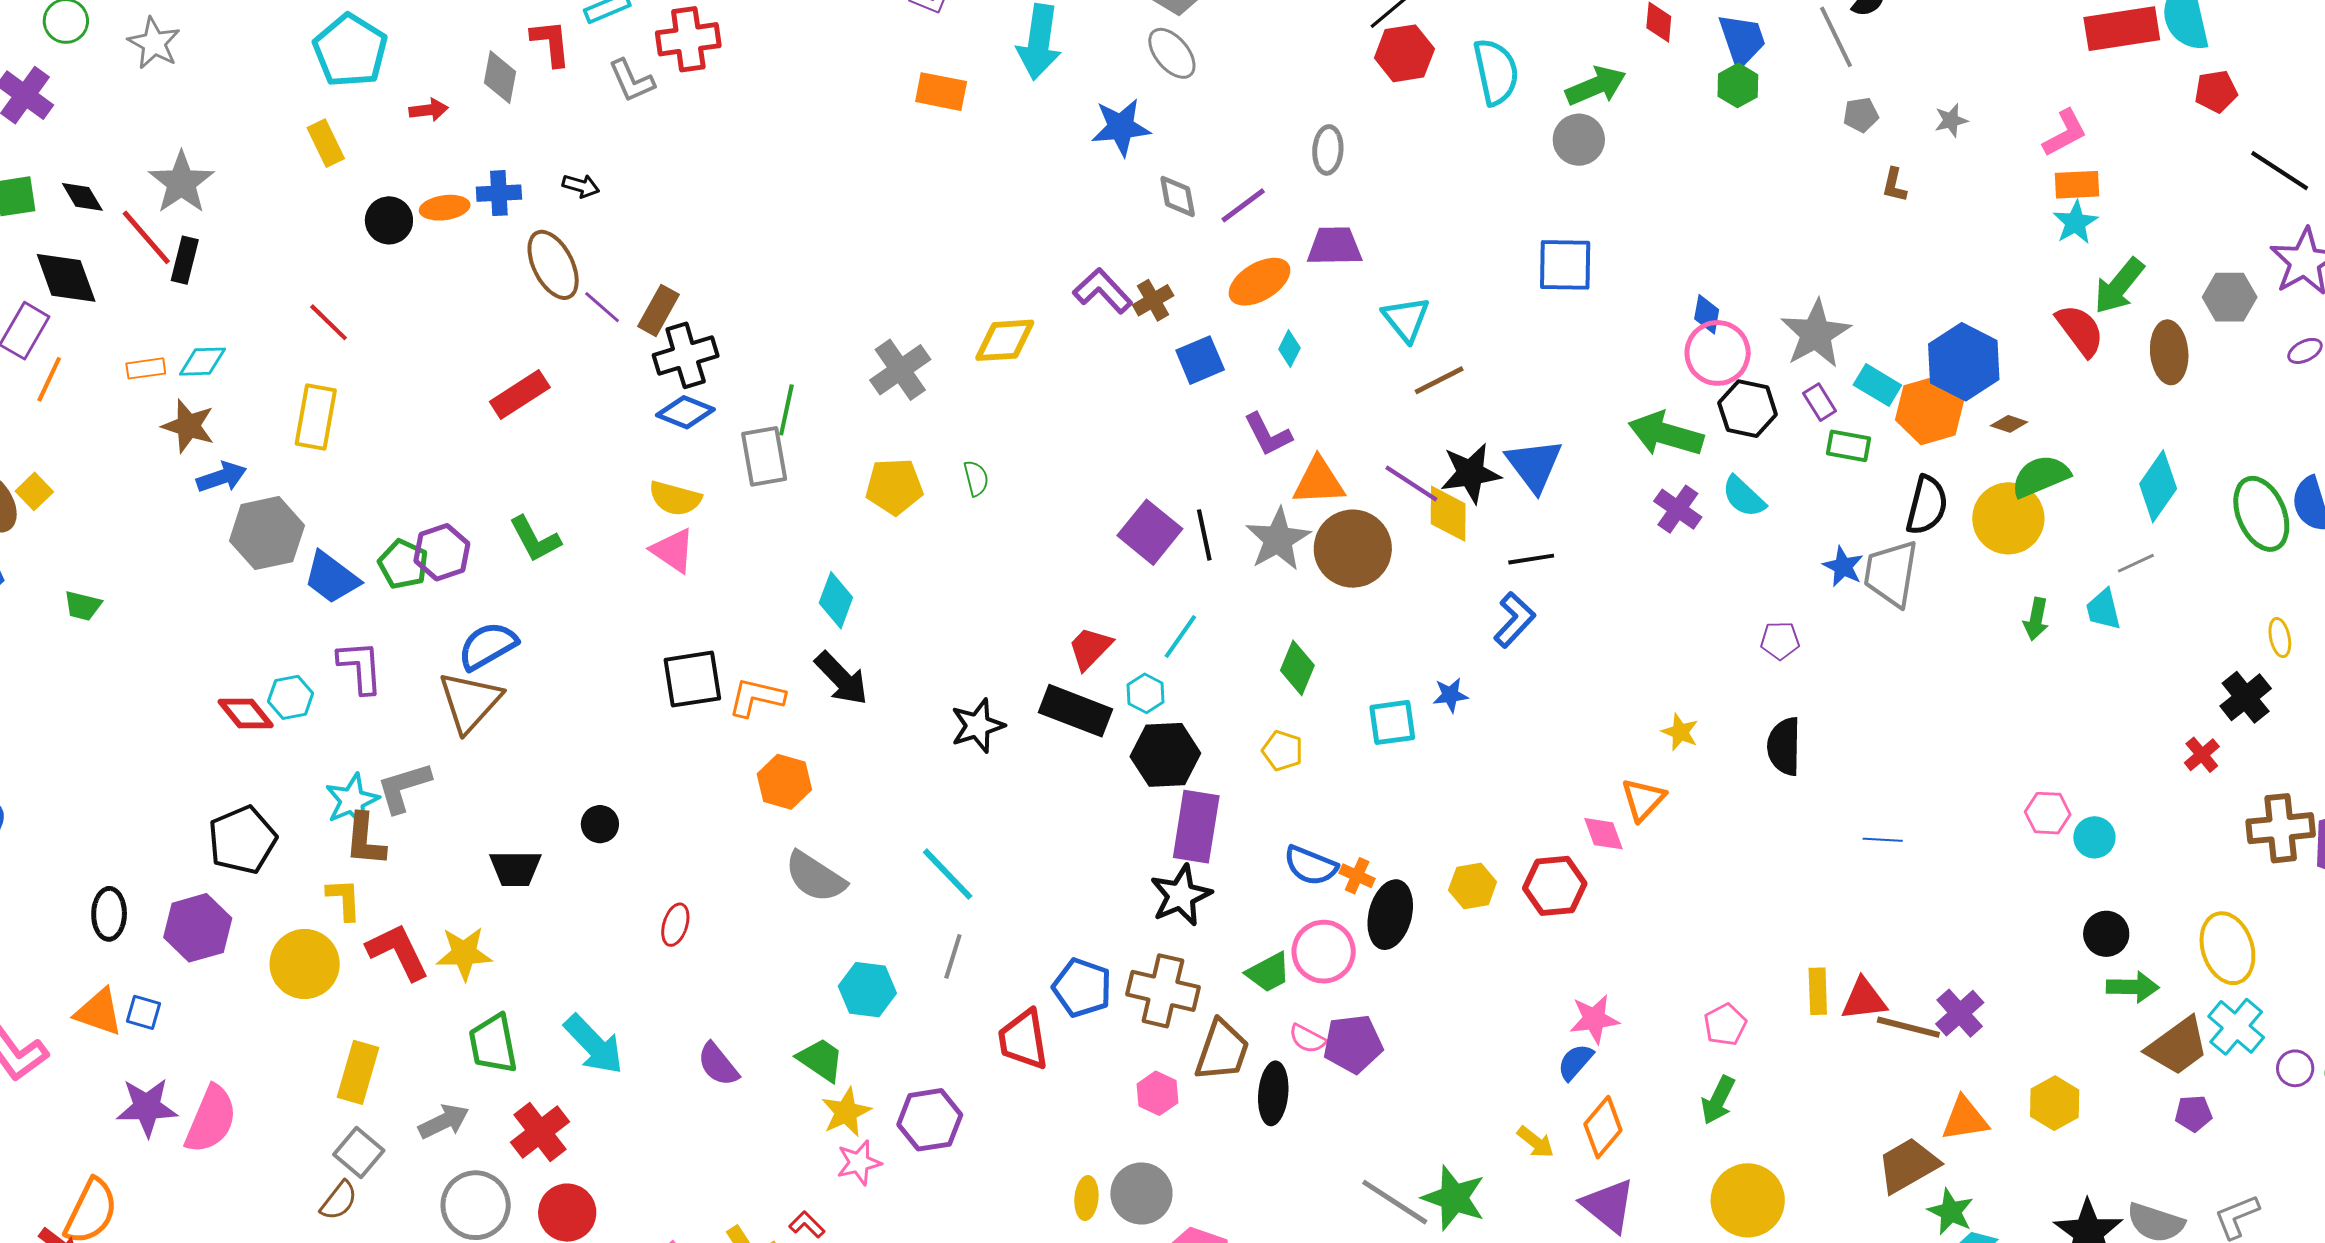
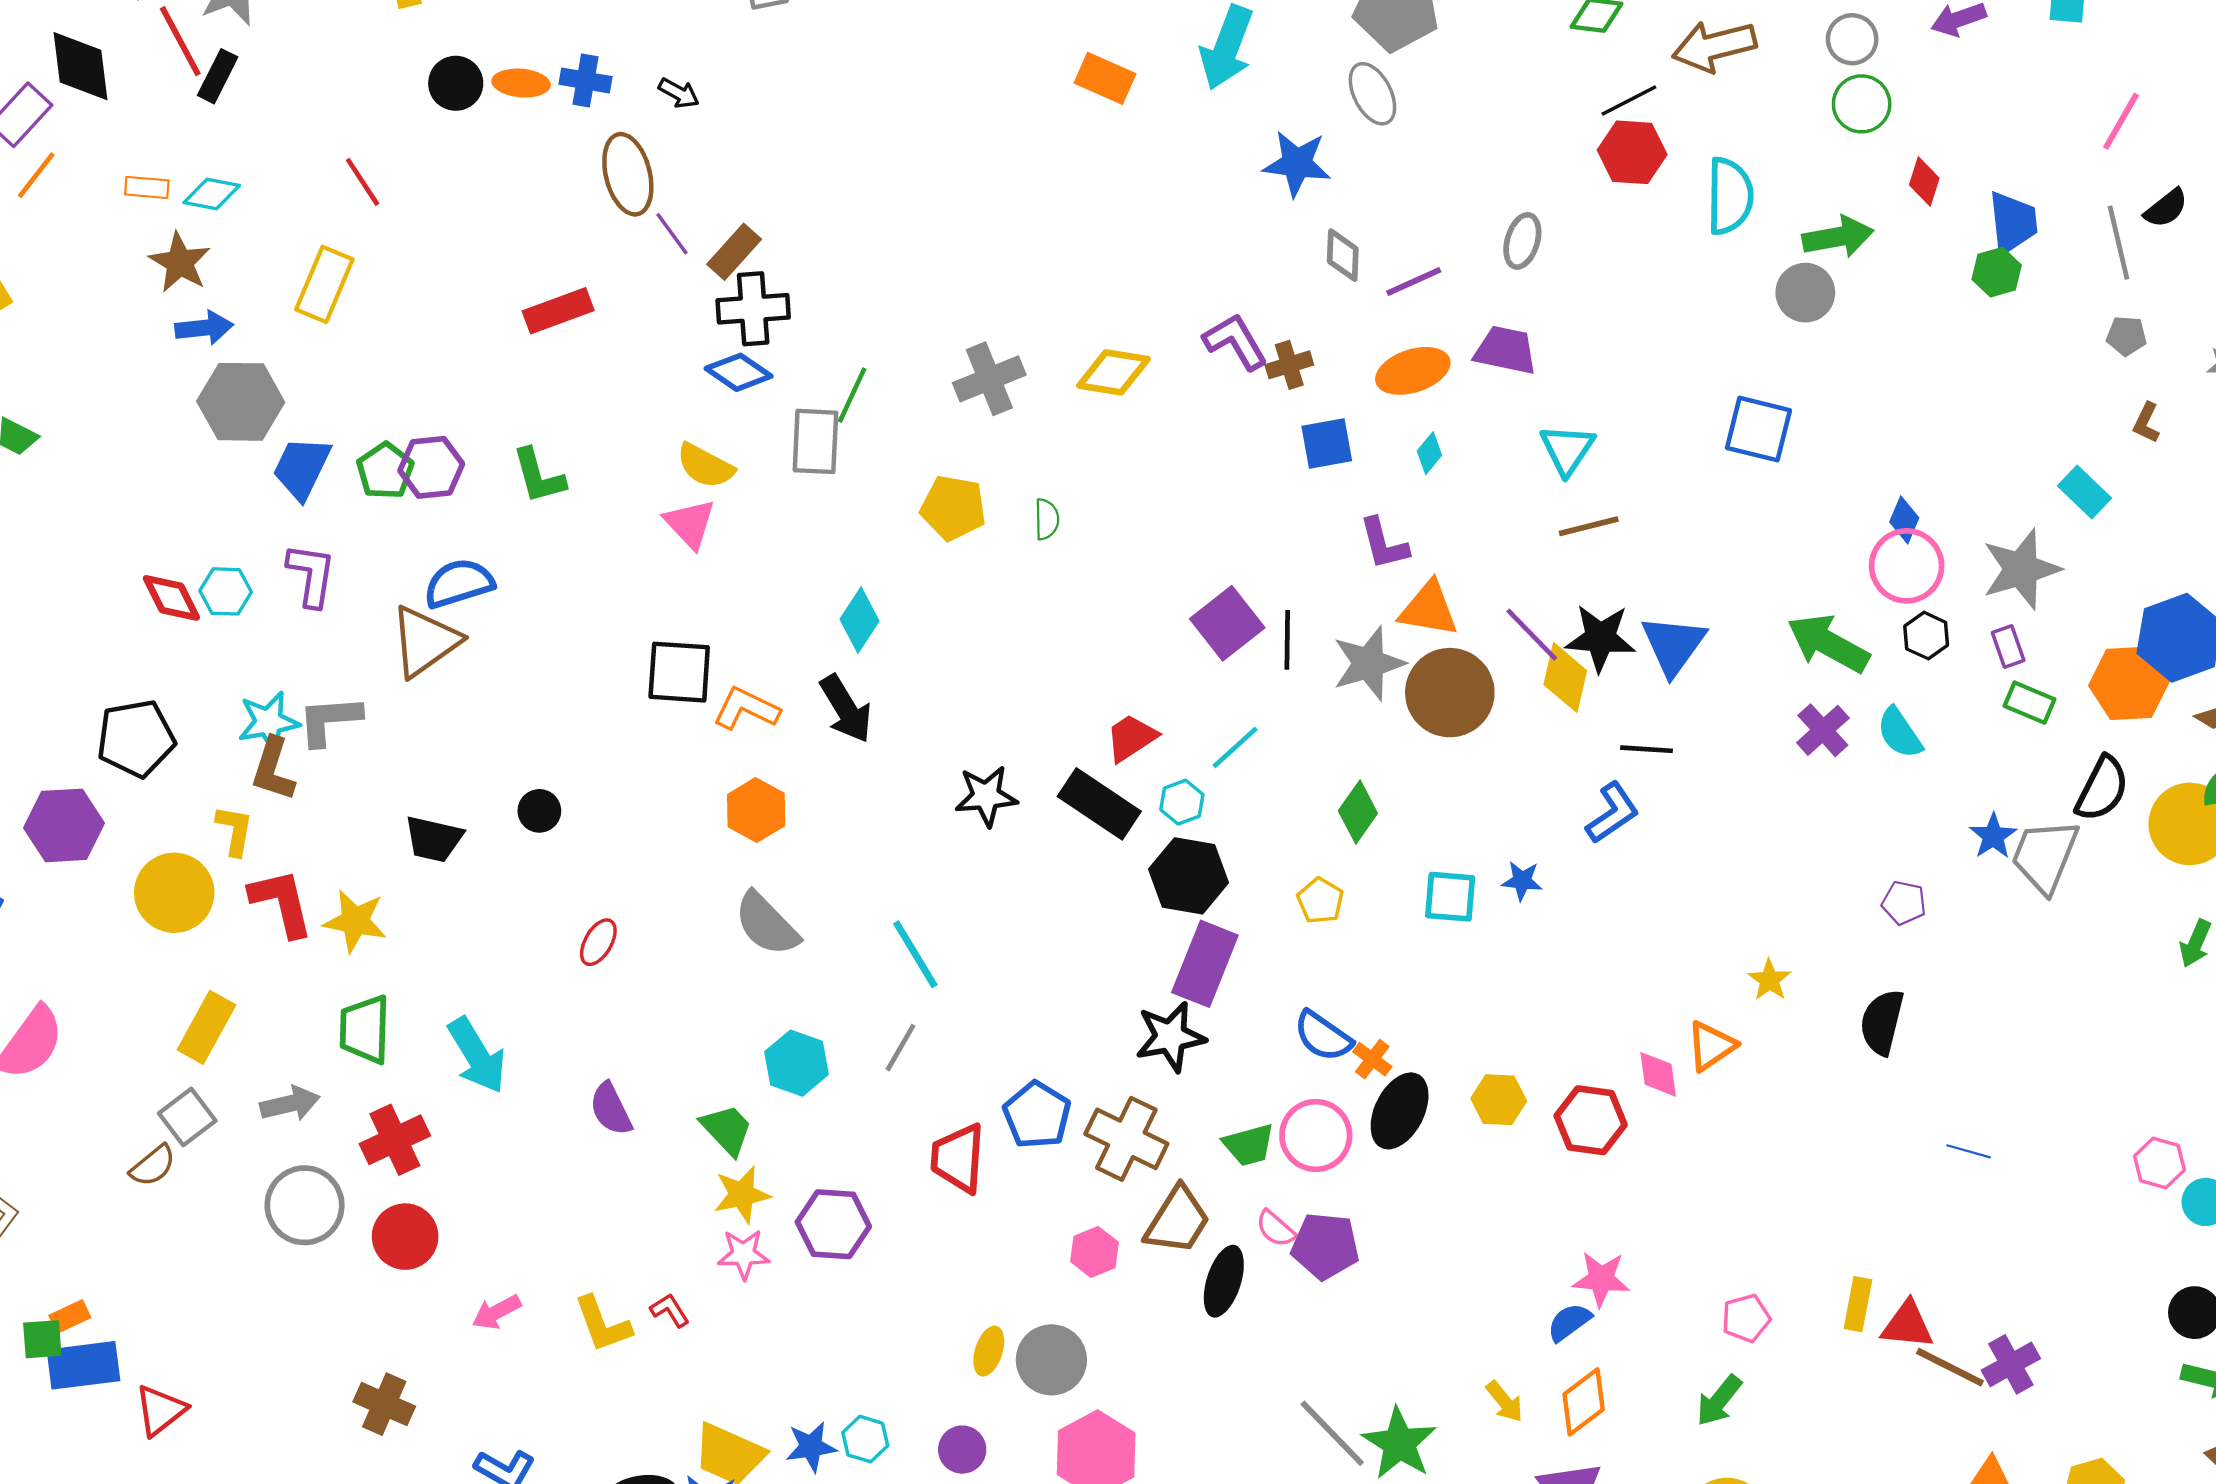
cyan rectangle: (1877, 385) -> (2085, 492), moved
black hexagon: (1748, 409) -> (1926, 636), size x0.7
blue trapezoid: (332, 578) -> (302, 468), turned 66

